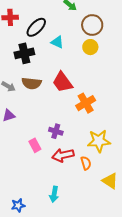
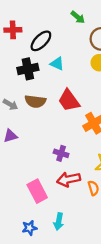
cyan triangle: (57, 42) -> (57, 64), moved
pink rectangle: (35, 145) -> (37, 191), moved, size x1.5
blue star: (18, 205) -> (29, 228), moved

